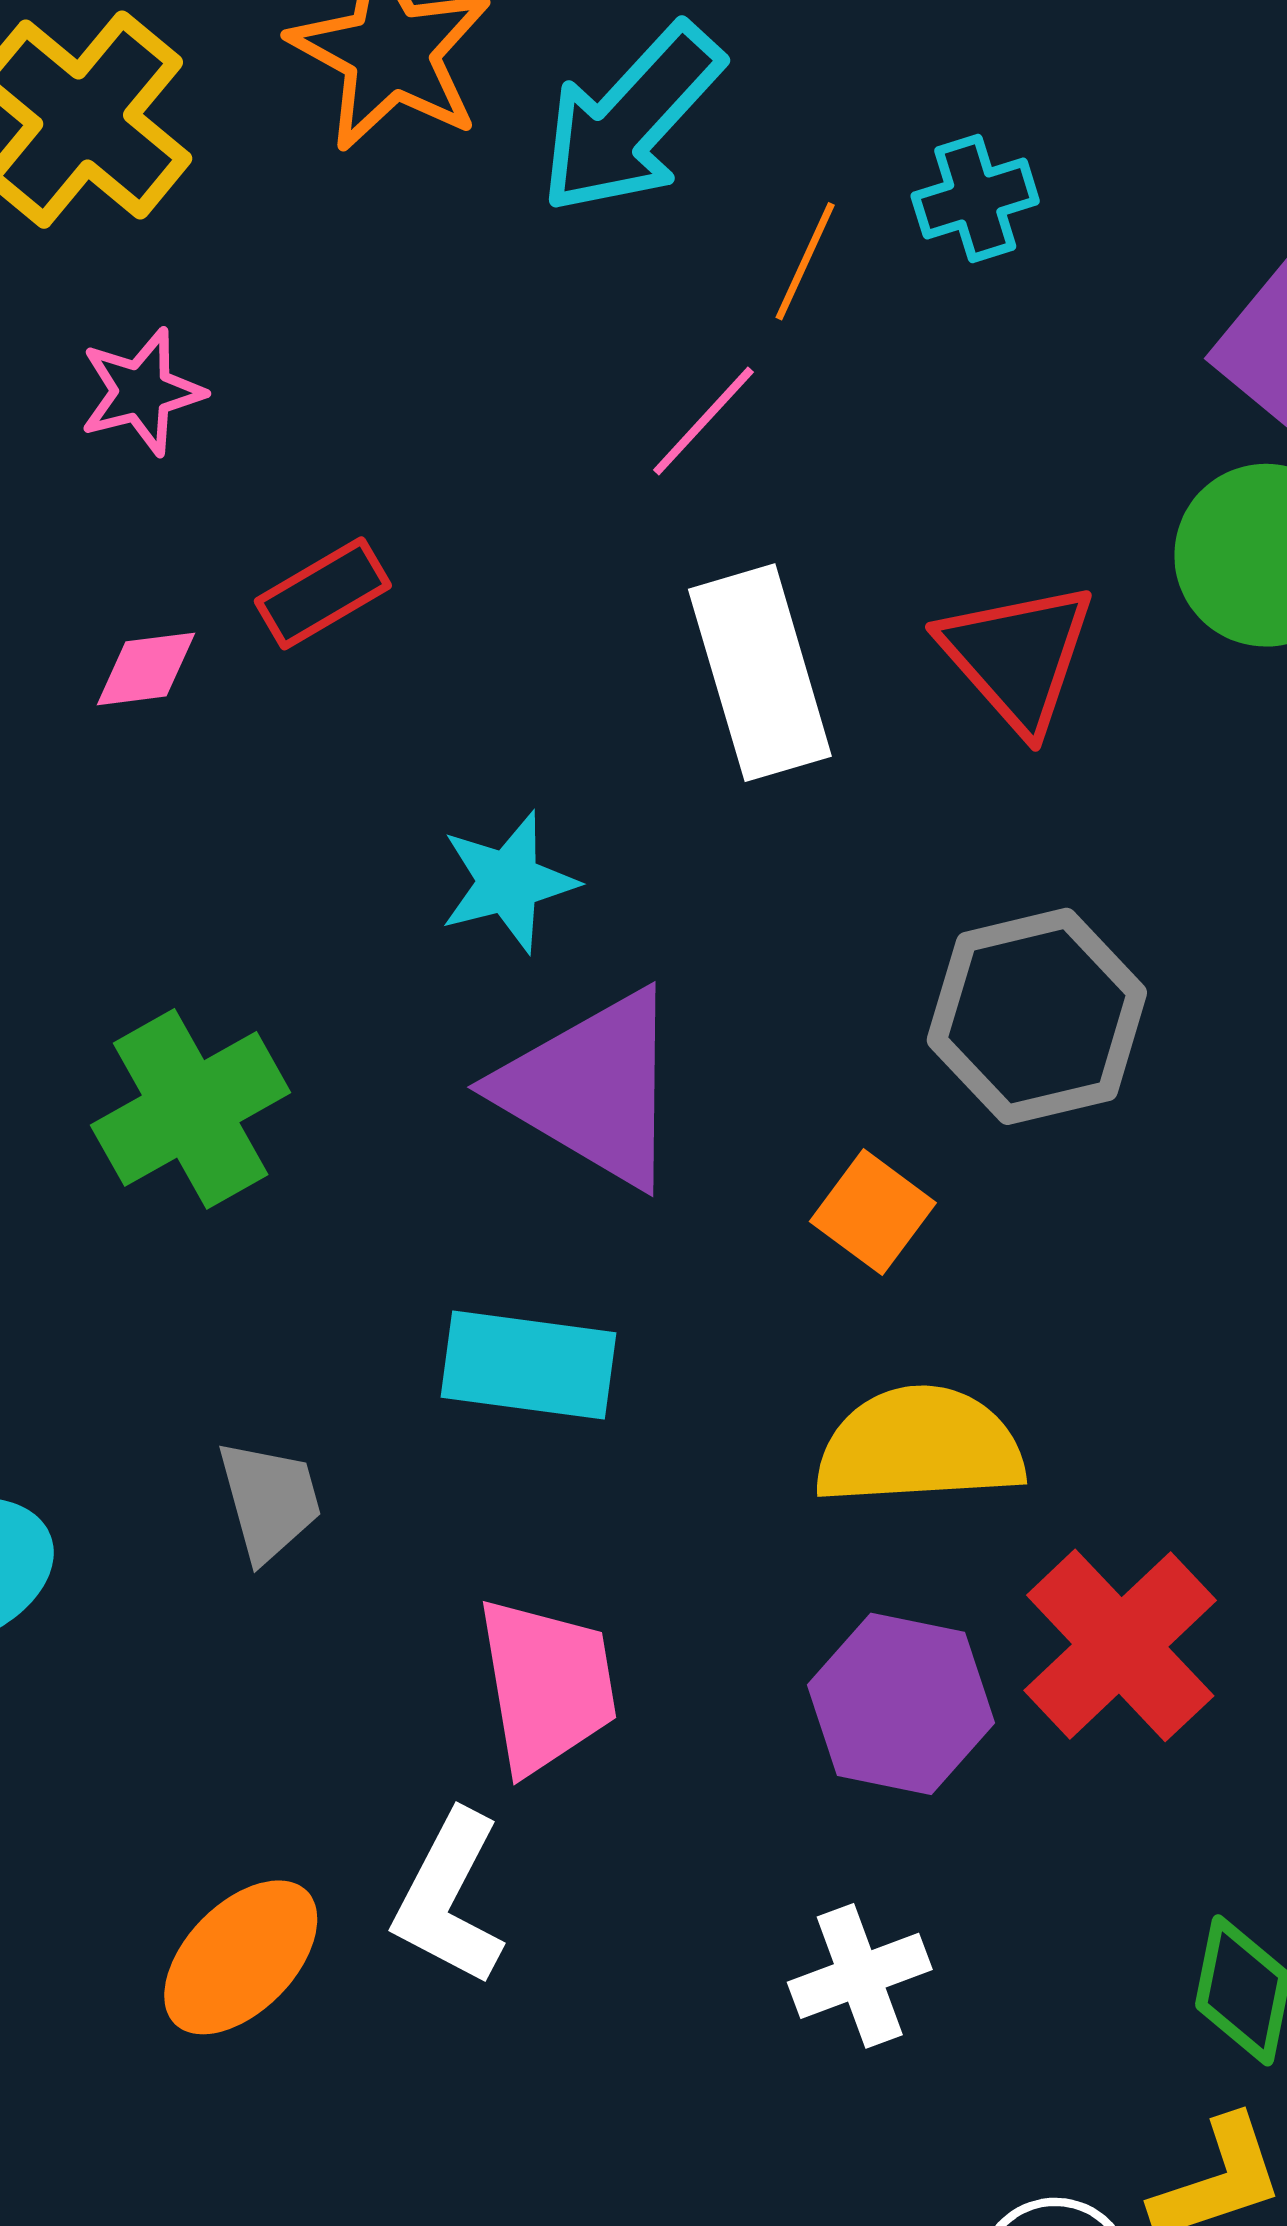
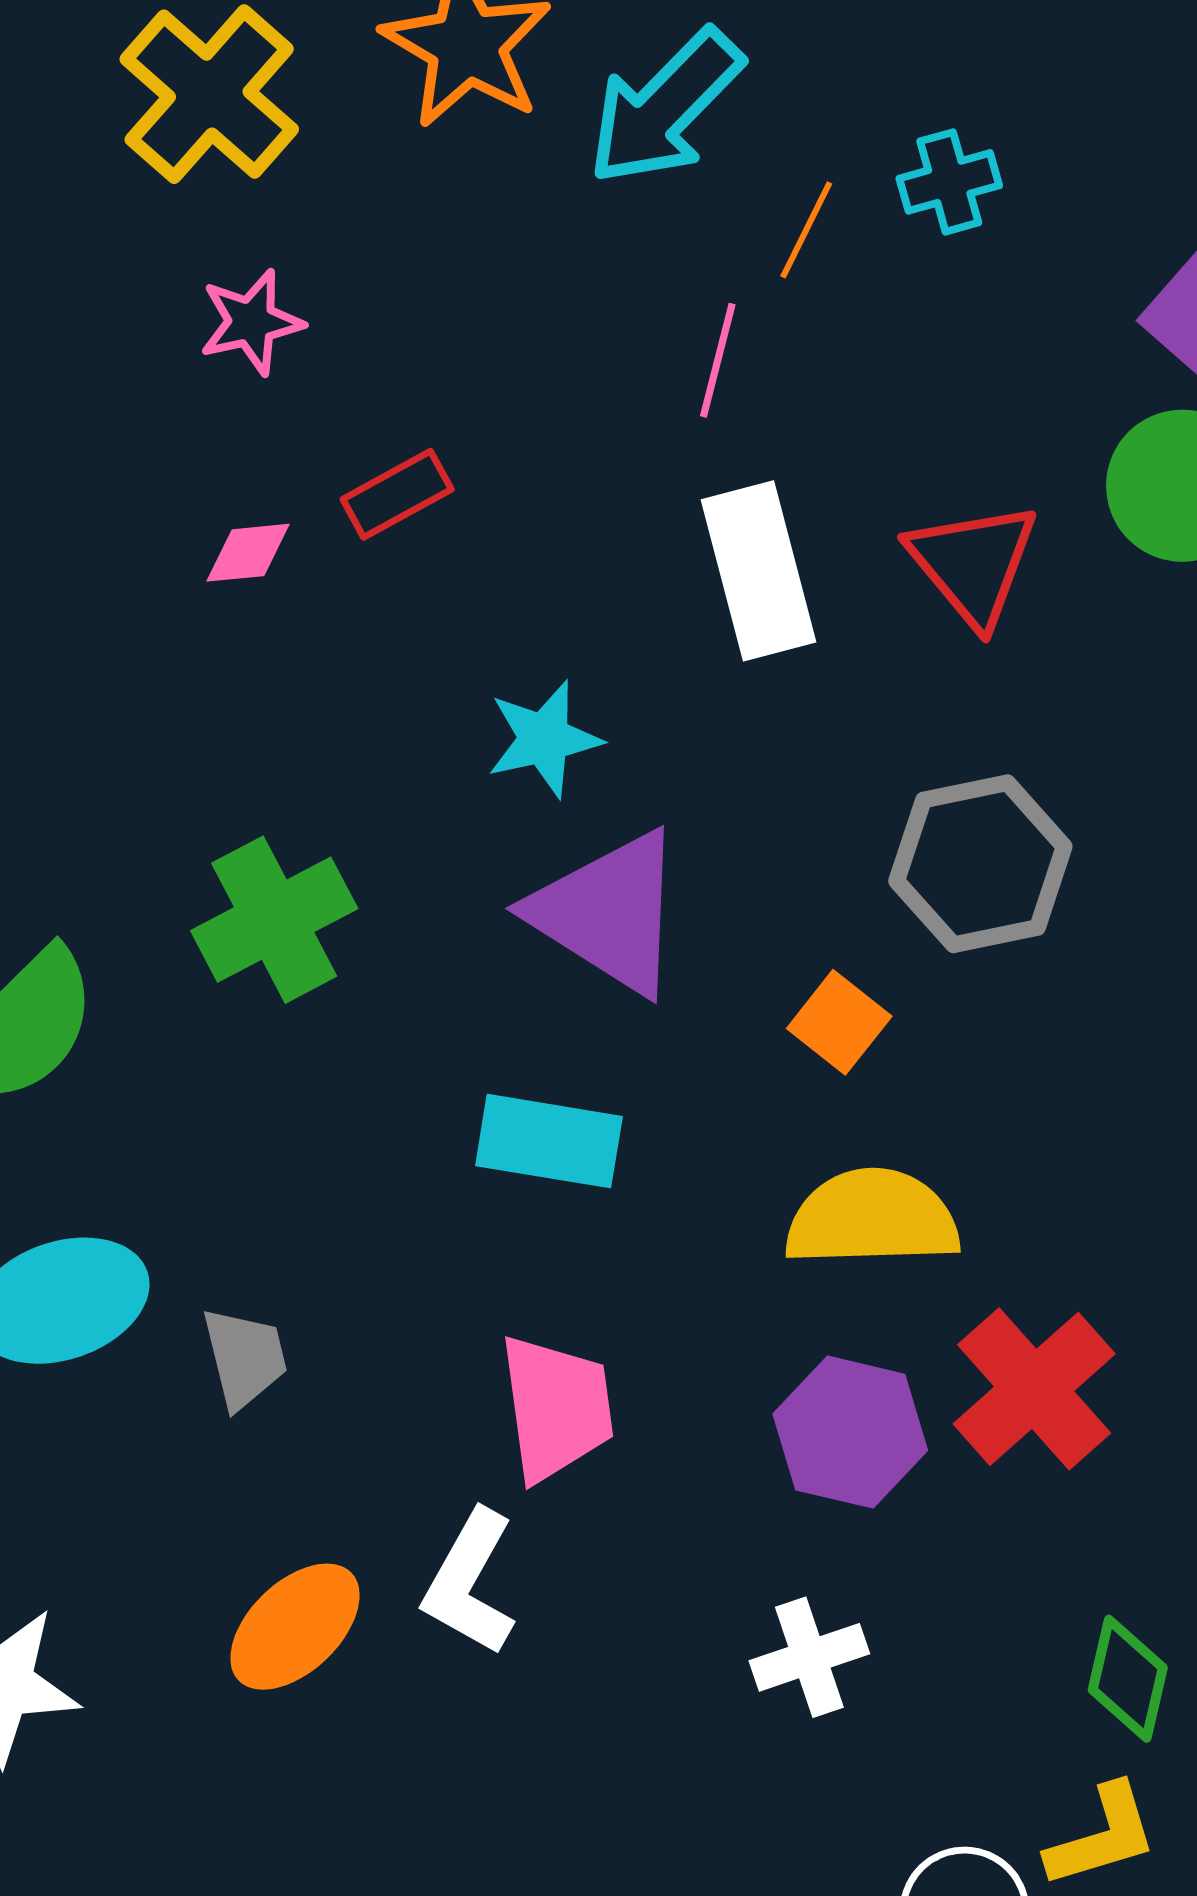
pink line: (703, 421) -> (718, 360), turned -30
gray trapezoid: (270, 1500) -> (245, 1358), moved

